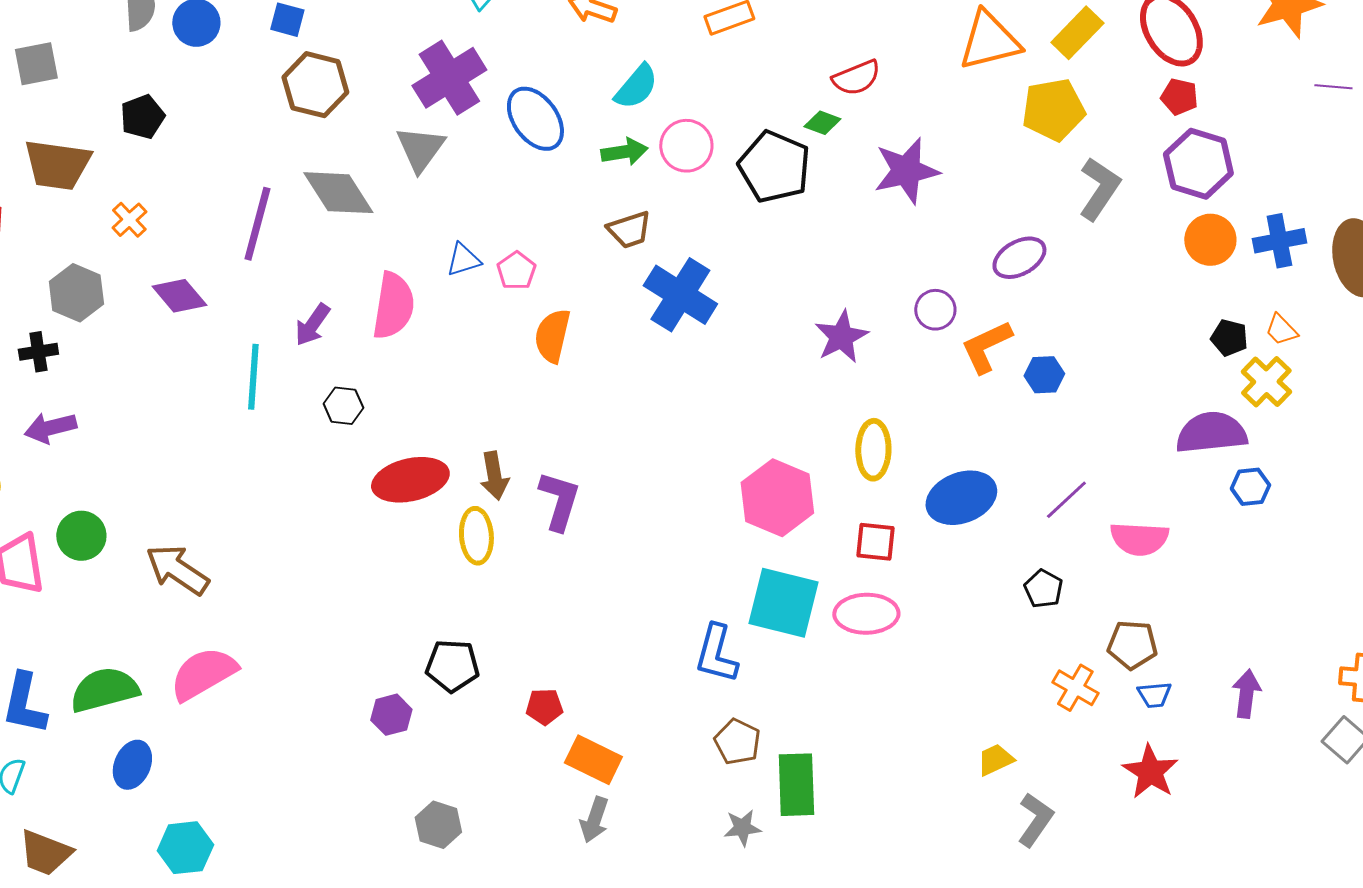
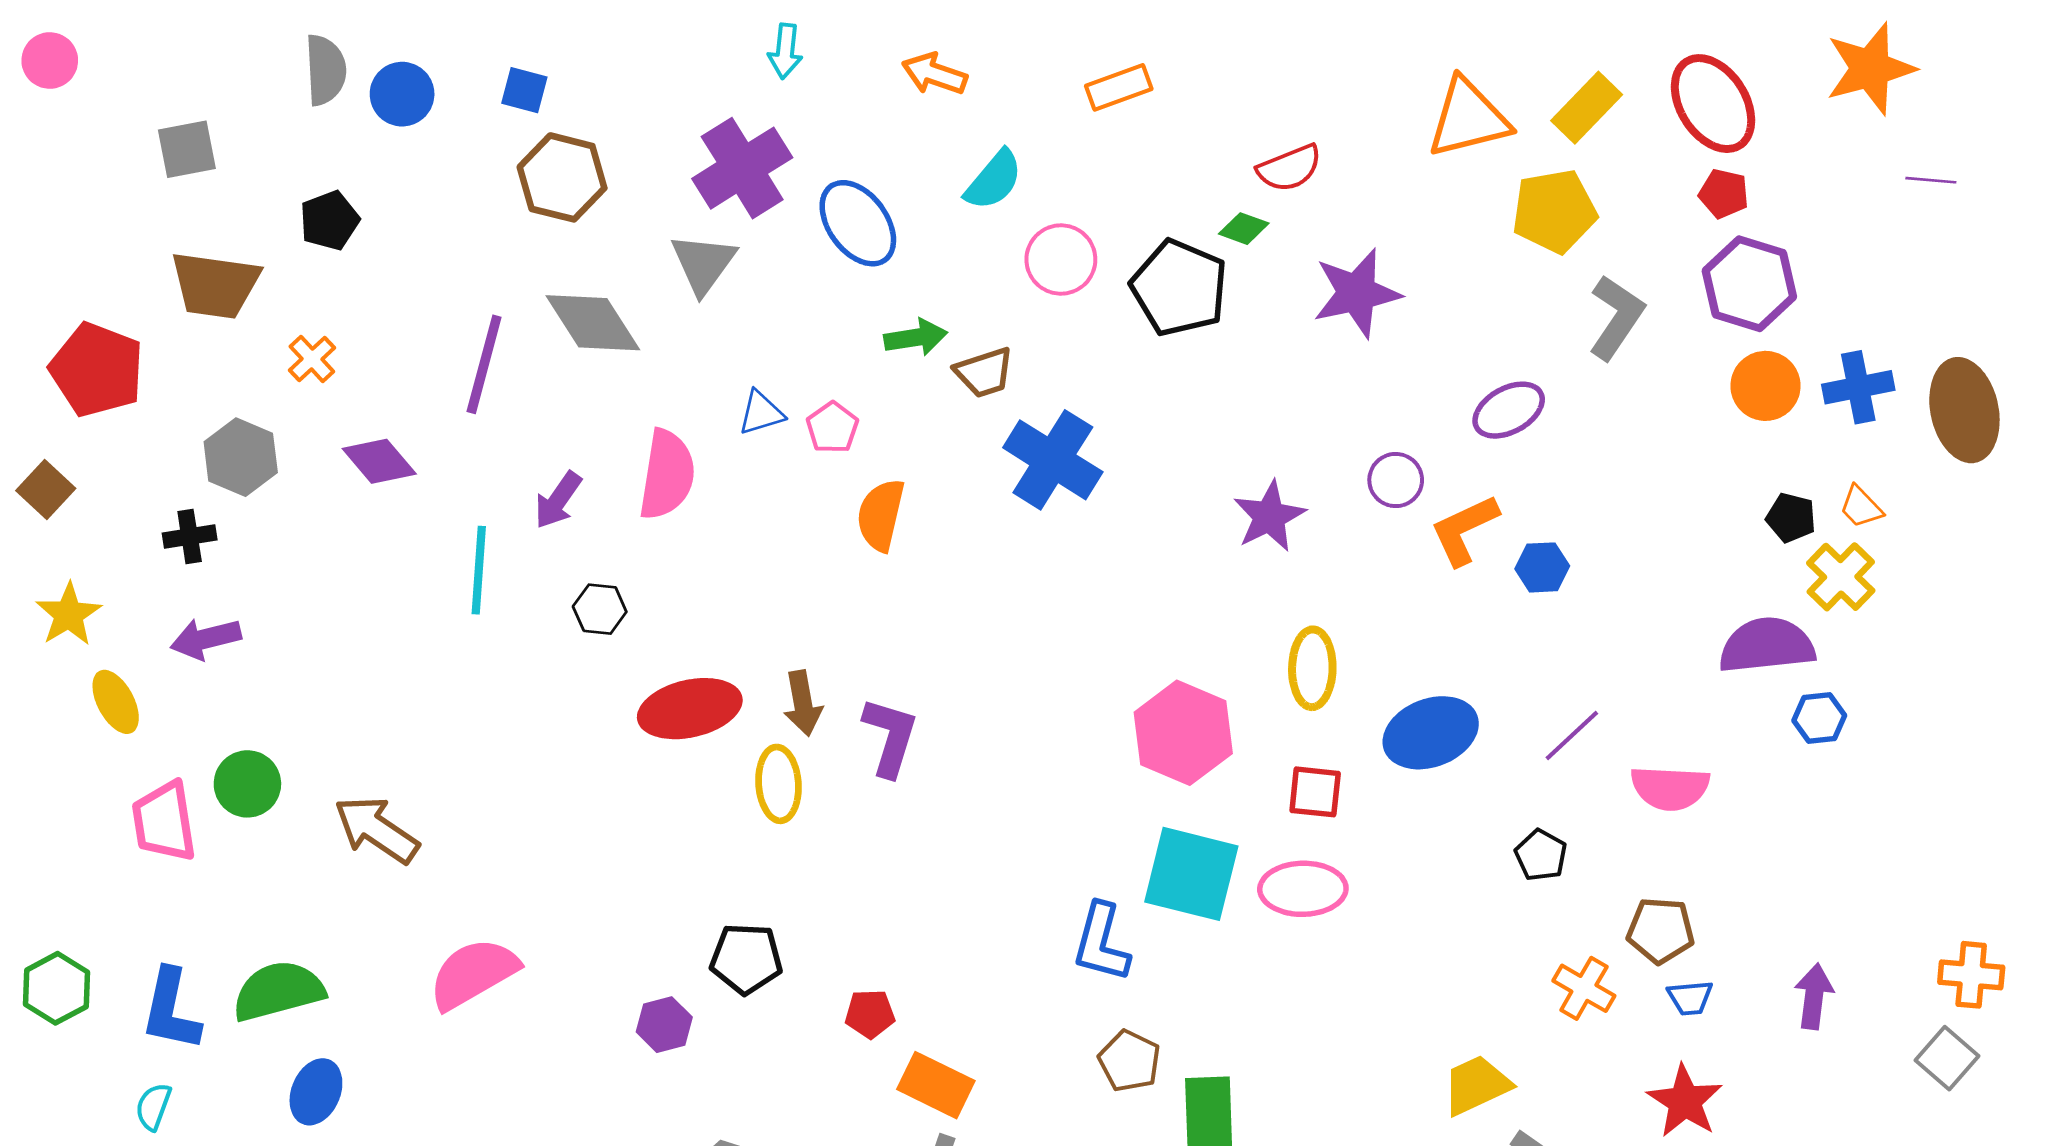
green arrow: (624, 152) -> (916, 337), moved
pink semicircle: (203, 674) -> (473, 973), moved
yellow trapezoid: (995, 760) -> (1476, 1085), size x1.4

